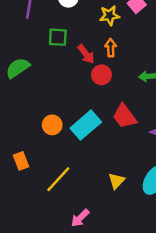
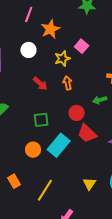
green square: (58, 37) -> (41, 120), moved
red arrow: (86, 54) -> (40, 84), moved
red circle: (101, 75) -> (77, 113), moved

